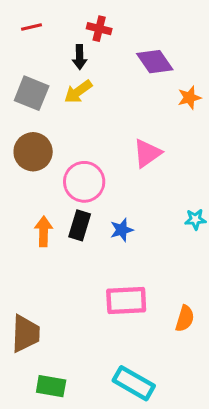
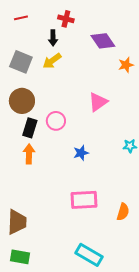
pink circle: (84, 182) -> (56, 121), size x0.7
black rectangle: (80, 225) -> (30, 128), moved
green rectangle: (51, 386) -> (20, 257), moved

